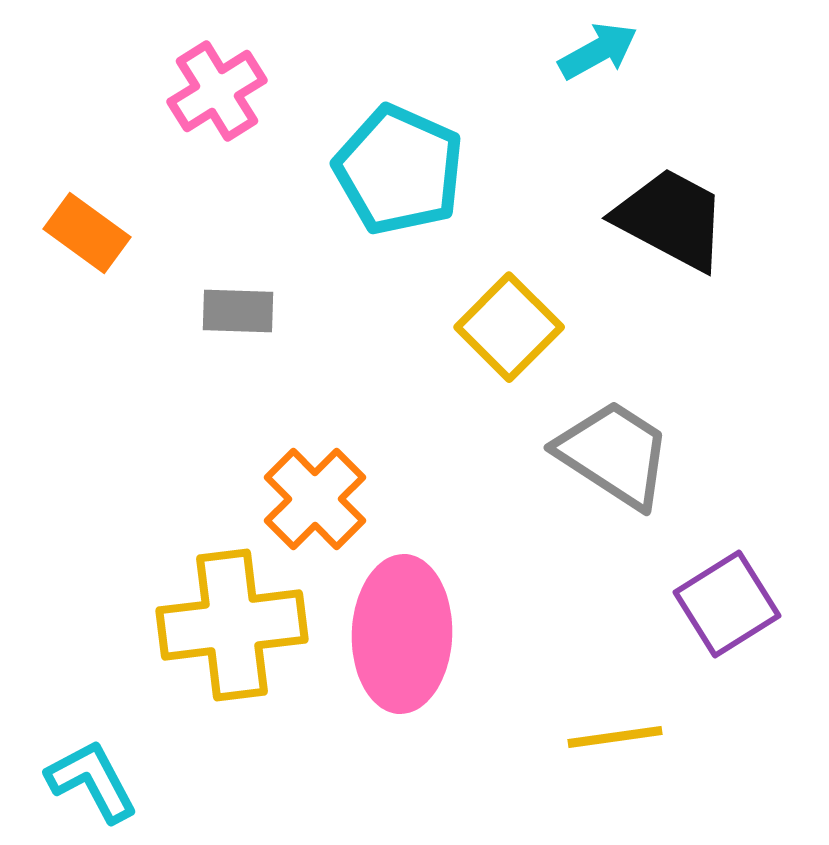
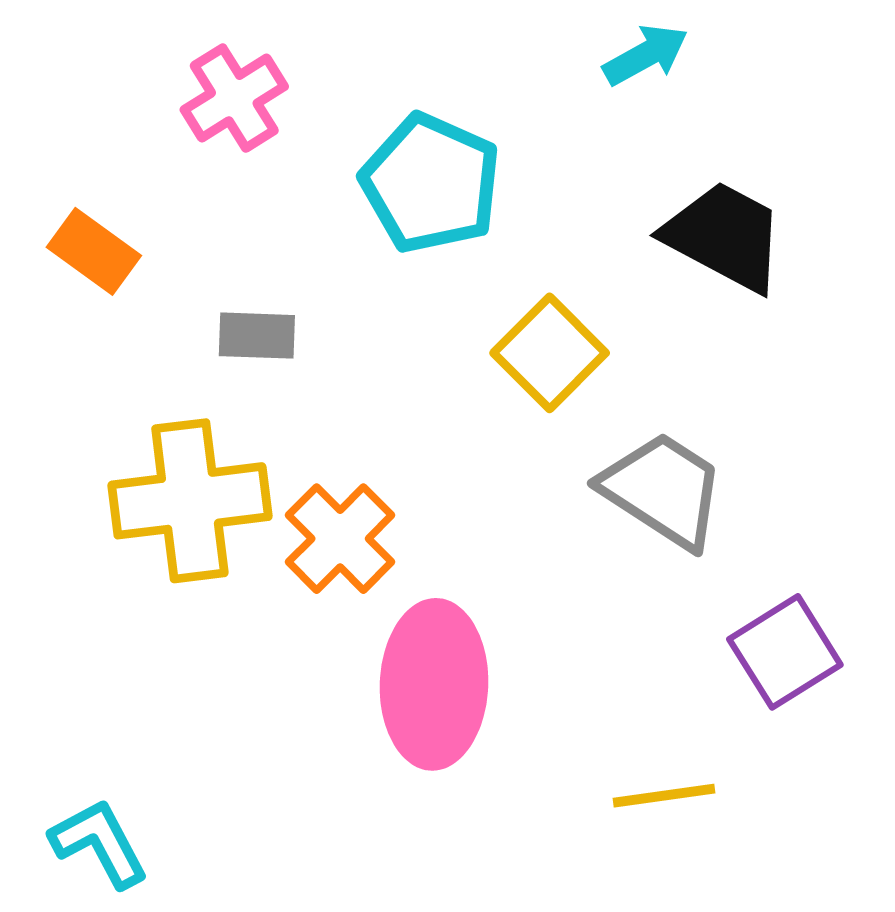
yellow cross: (232, 625) -> (190, 501), moved

